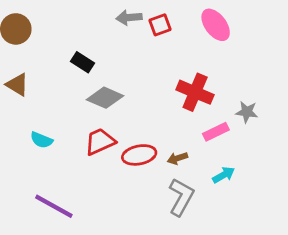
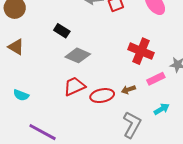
cyan semicircle: (42, 140) -> (21, 95), moved
brown arrow: (177, 158) -> (128, 90), moved

